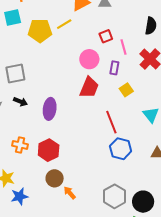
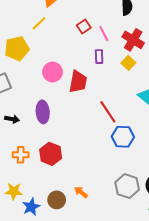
yellow pentagon: (40, 31) -> (17, 48), moved
pink circle: (89, 59) -> (53, 72), moved
yellow square: (126, 90) -> (128, 63), moved
black arrow: (20, 102) -> (12, 119), moved
brown circle: (55, 178) -> (57, 200), moved

